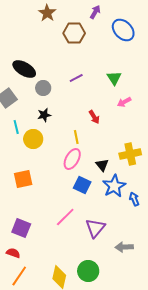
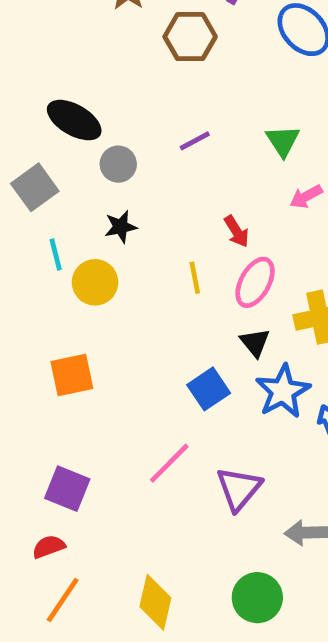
pink ellipse: (72, 159) -> (255, 282), moved
blue square: (82, 185) -> (209, 389), turned 30
red semicircle: (13, 253) -> (49, 547), turned -40
green circle: (88, 271) -> (257, 598), moved

